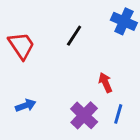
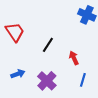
black line: (74, 36) -> (48, 45), moved
purple cross: (84, 115) -> (47, 81), moved

